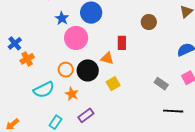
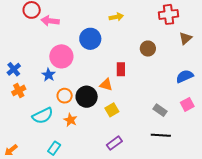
blue star: (62, 18) -> (49, 75), moved
pink circle: (76, 38) -> (61, 56), moved
orange cross: (27, 59) -> (19, 90), moved
black line: (173, 111) -> (161, 135), moved
purple rectangle: (86, 115) -> (114, 143), moved

